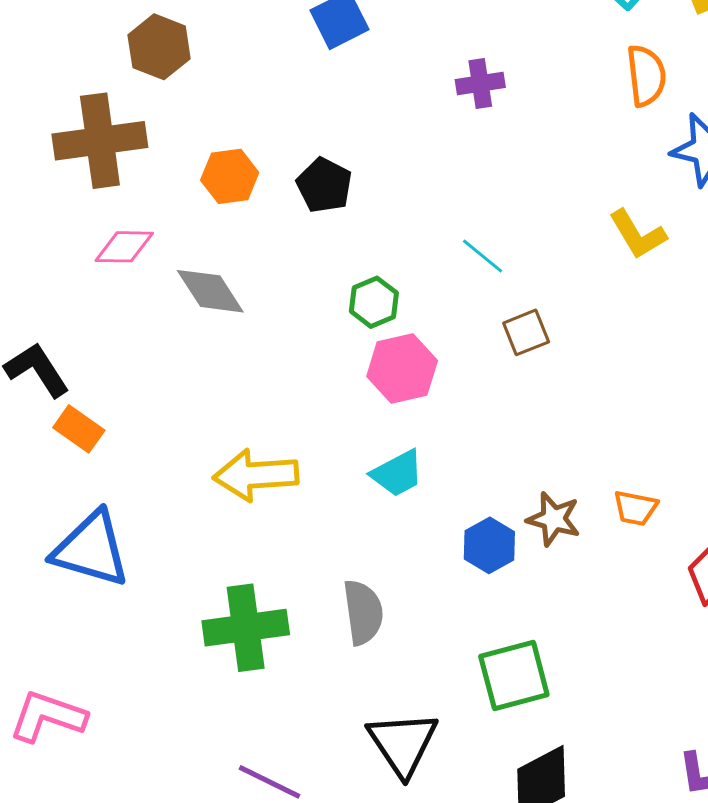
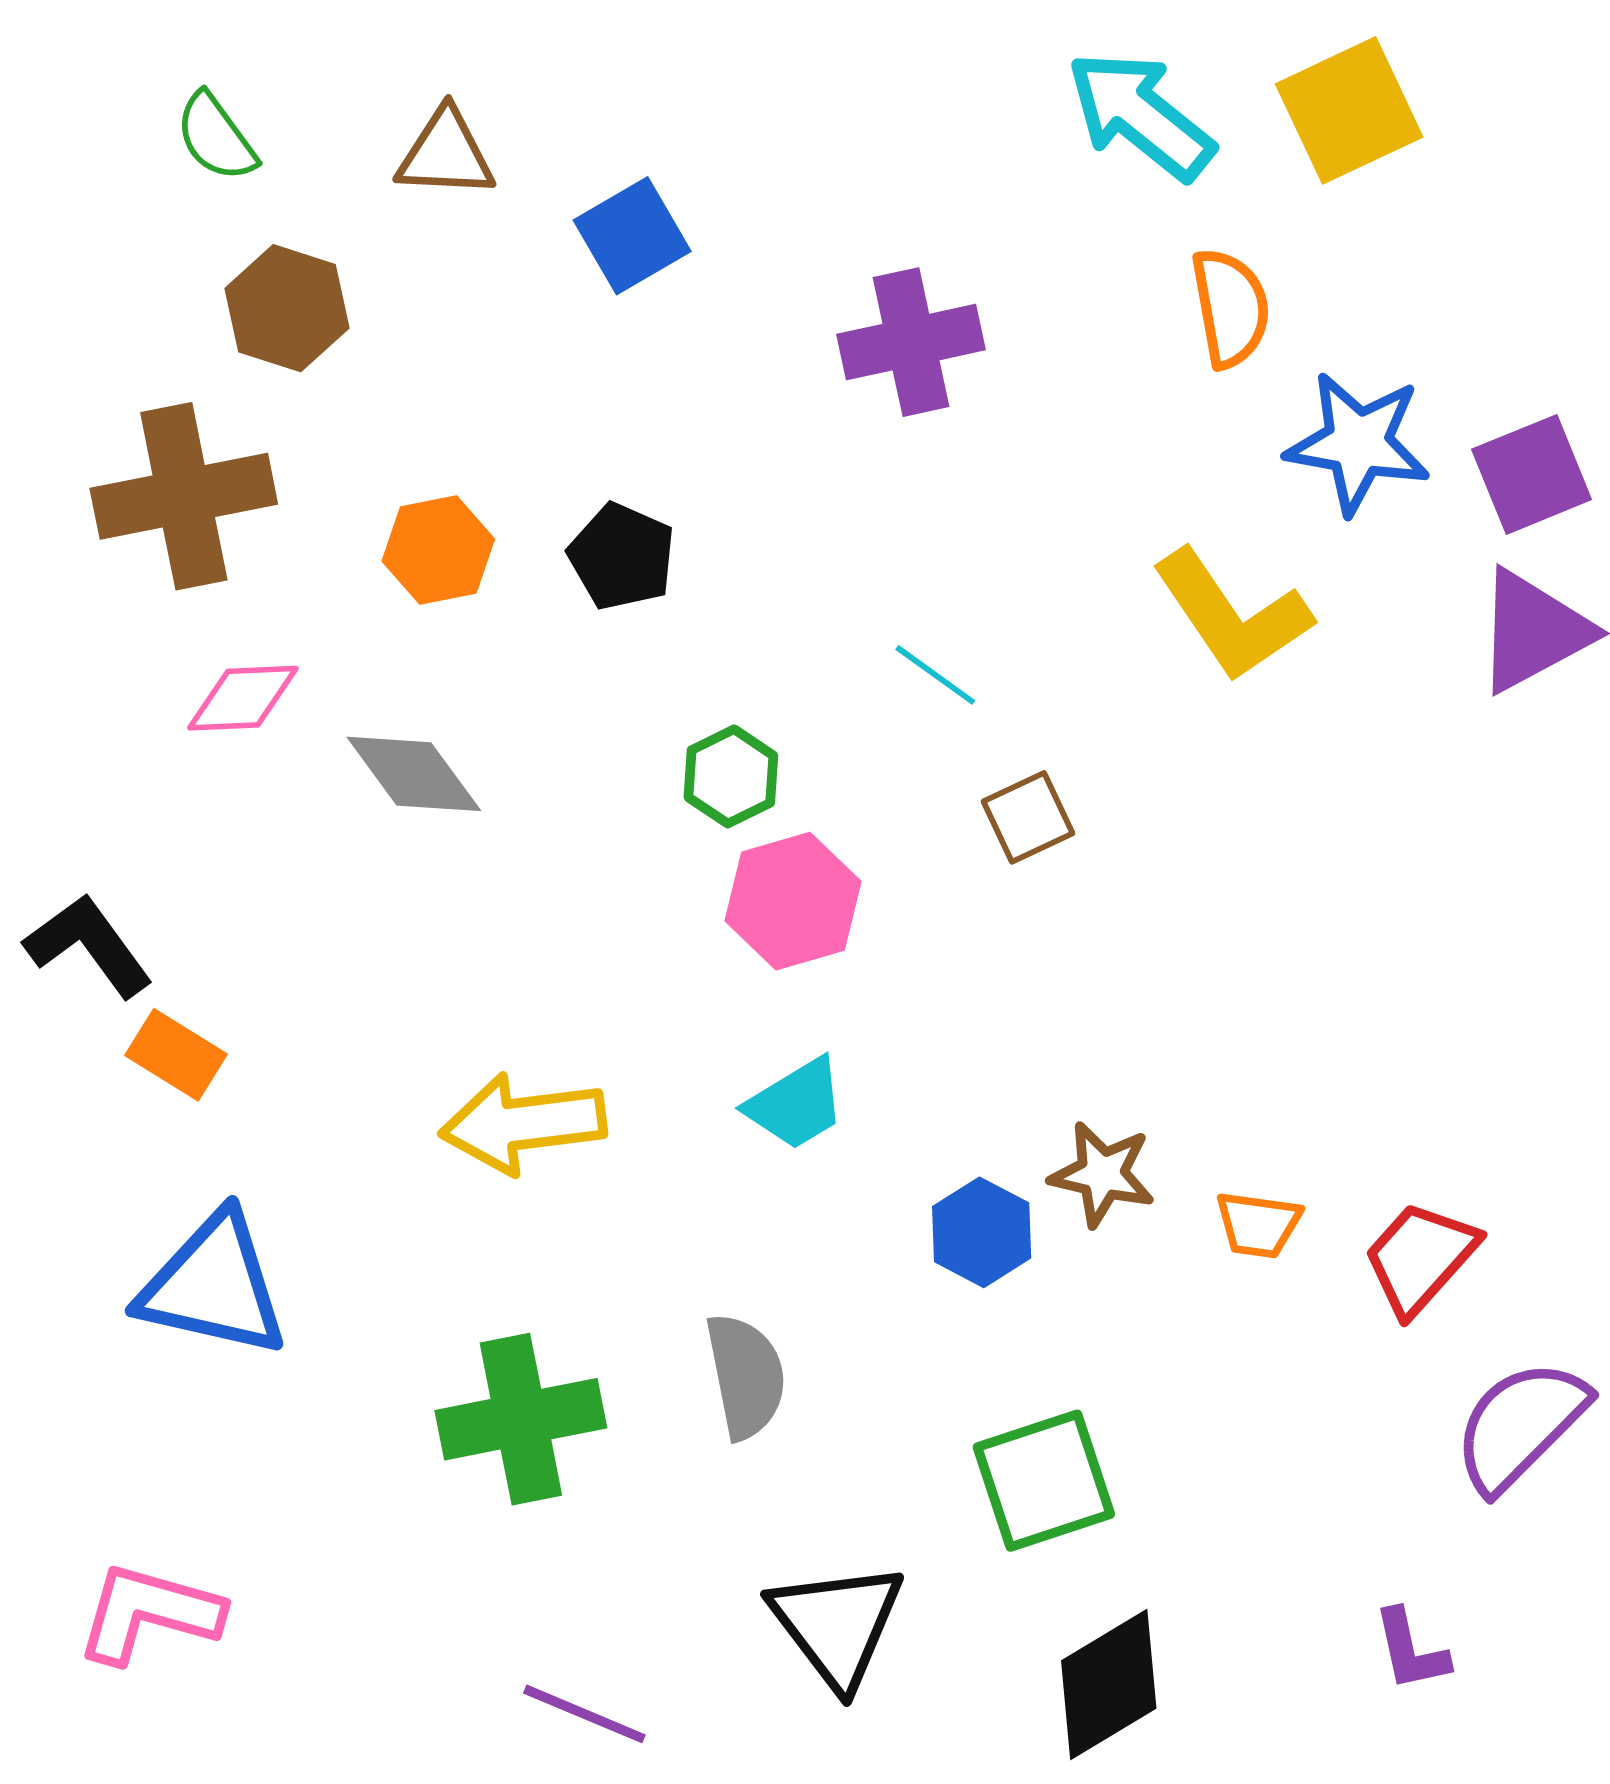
purple cross: (480, 83) -> (911, 342), size x1.5
yellow L-shape: (638, 234) -> (1232, 615), size x1.4
orange trapezoid: (636, 508) -> (1258, 1225), moved

